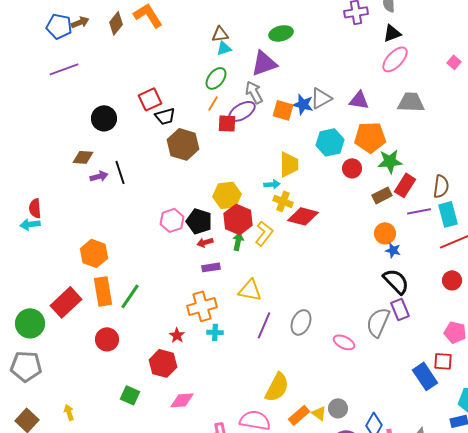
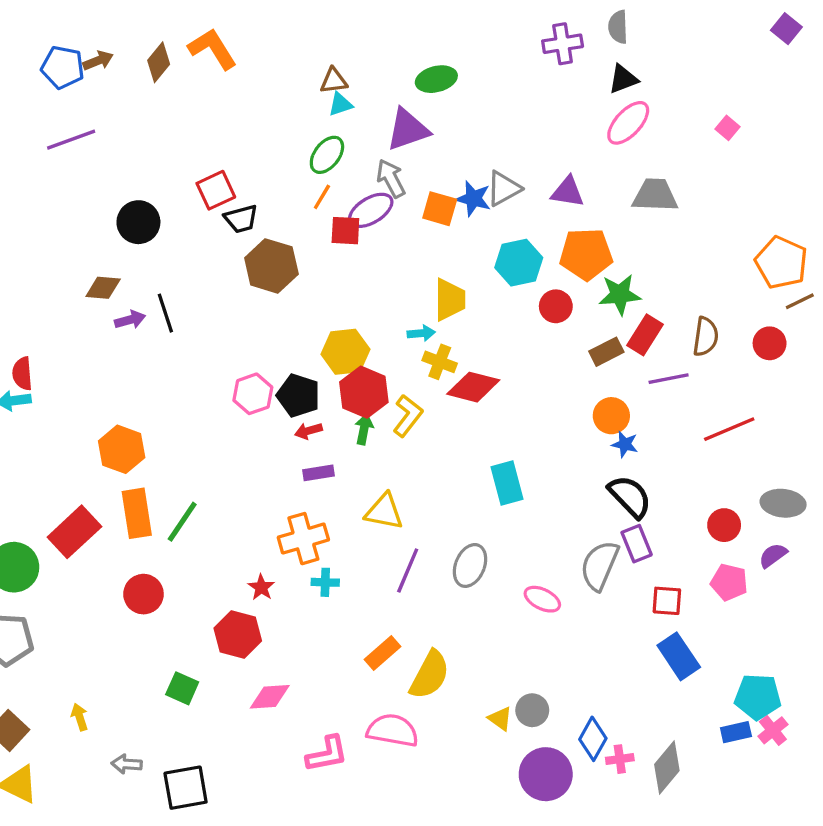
cyan rectangle: (448, 214) -> (507, 483), moved
red circle: (452, 280) -> (724, 525), moved
red square: (443, 361) -> (667, 601), moved
orange rectangle: (299, 415) -> (382, 653), moved

